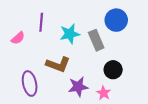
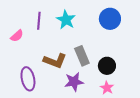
cyan star: (70, 34) -> (66, 20), moved, turned -30
gray rectangle: (96, 40) -> (82, 56), moved
pink star: (104, 93) -> (107, 88), moved

